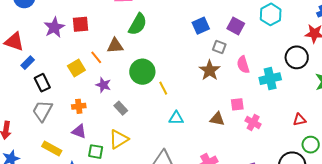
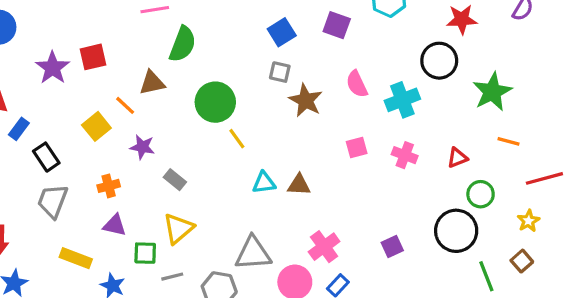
gray square: (219, 47) -> (280, 72), moved
green circle: (142, 72) -> (215, 102), moved
brown triangle: (217, 119) -> (299, 185), moved
pink cross: (253, 122) -> (405, 155), moved

